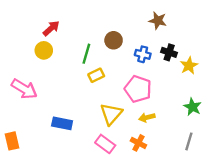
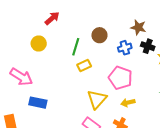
brown star: (158, 21) -> (138, 27), moved
red arrow: (51, 28) -> (52, 18), moved
blue cross: (143, 54) -> (125, 48), turned -32
blue rectangle: (62, 123) -> (38, 103), moved

